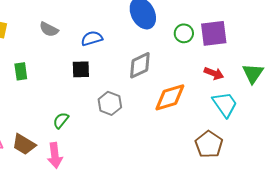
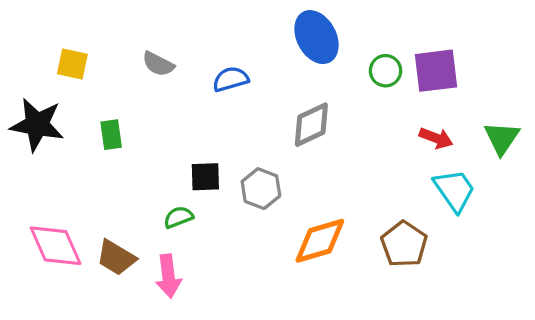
black square: (81, 69) -> (205, 177), moved
orange diamond: (170, 97) -> (320, 241), moved
green semicircle: (61, 120) -> (178, 217), turned 30
brown pentagon: (209, 144) -> (404, 244), moved

